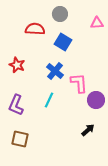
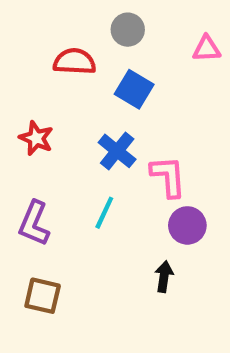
purple circle: (96, 100) -> (187, 225), moved
black arrow: (88, 130) -> (164, 277), moved, turned -40

